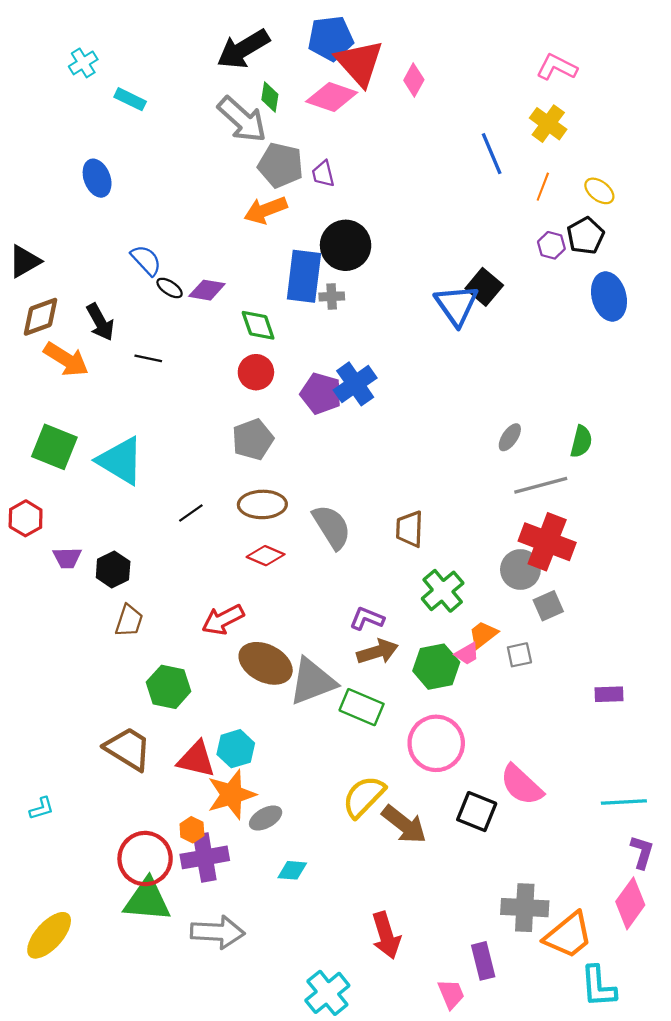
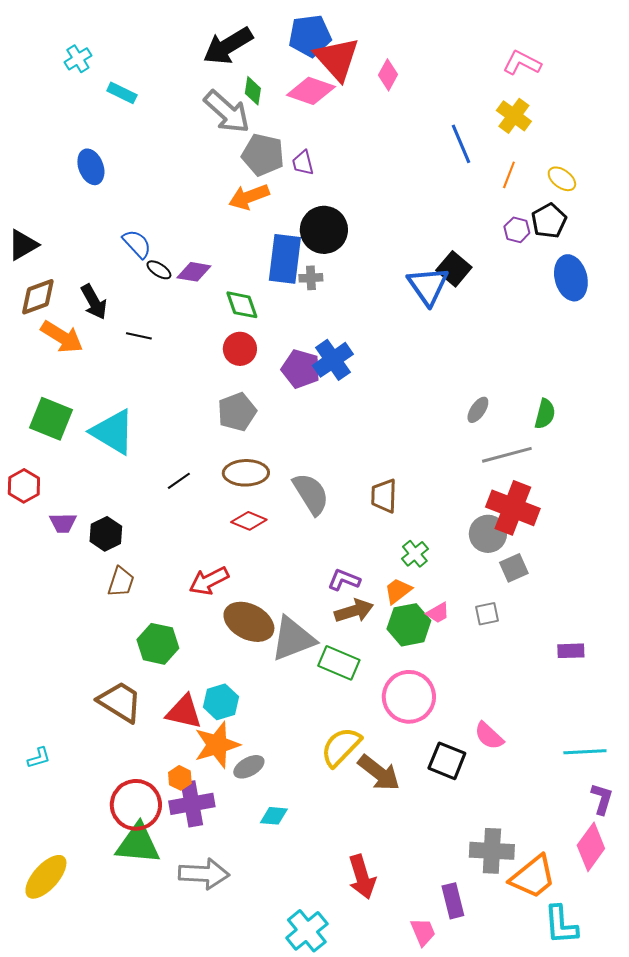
green cross: (443, 591) -> (415, 554), size x0.7
orange trapezoid: (483, 635) -> (398, 591), moved
pink semicircle: (522, 785) -> (489, 736), size x0.7

